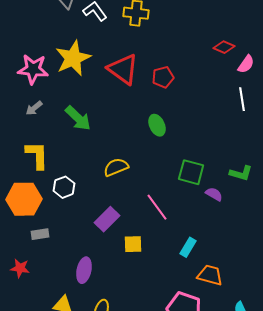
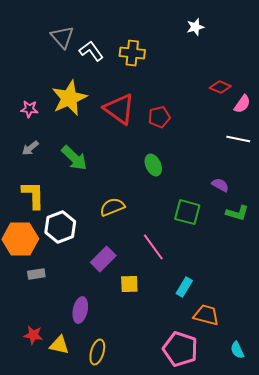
pink star: (33, 69) -> (29, 109), size x0.6
white line: (242, 99) -> (238, 139), turned -70
white hexagon: (64, 187) -> (60, 227), size x1.4
purple semicircle: (214, 194) -> (220, 185), moved
red star: (20, 268) -> (33, 335), moved

